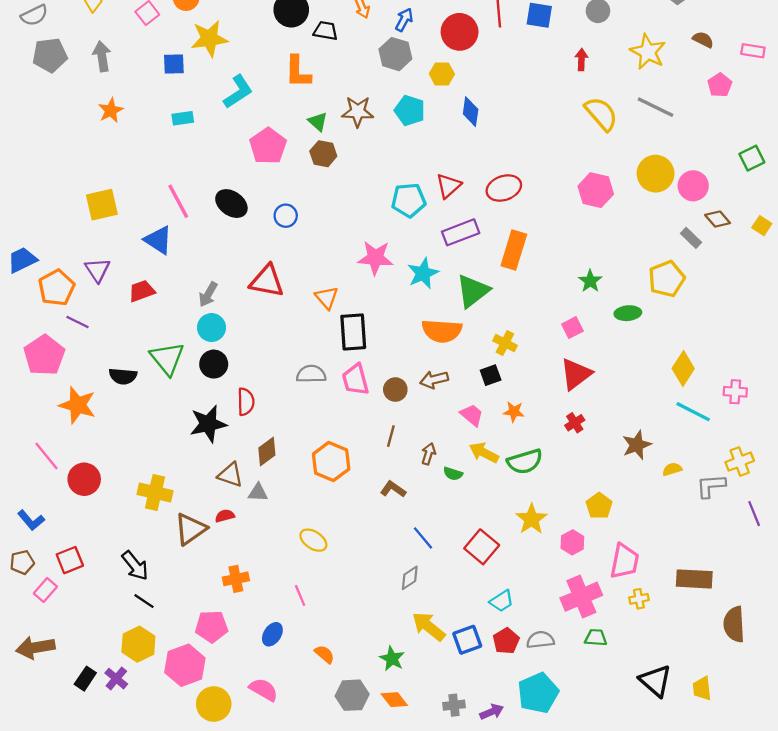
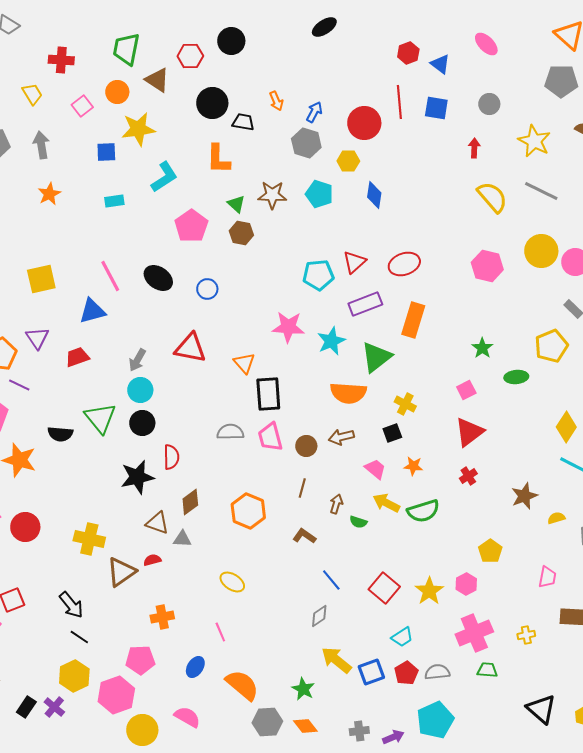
blue triangle: (158, 240) -> (92, 311), turned -48
yellow star: (532, 519) -> (429, 591), moved
pink trapezoid: (625, 561) -> (547, 577), moved, size x0.7
orange semicircle: (324, 654) -> (242, 685), size x1.8

